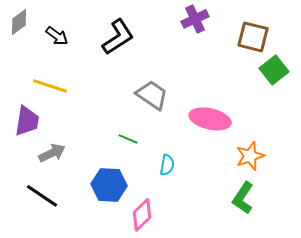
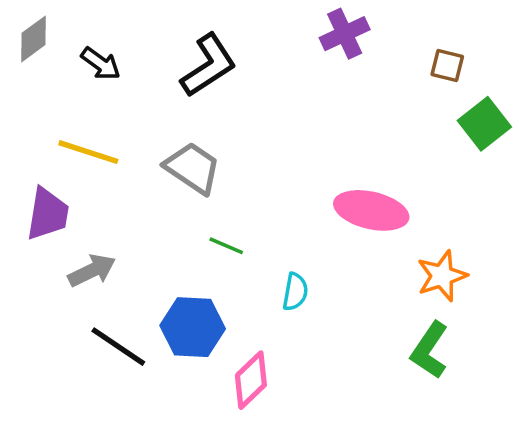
brown square: (253, 37) -> (447, 65), size x0.6
gray trapezoid: (152, 95) -> (193, 168), moved
black line: (42, 196) -> (118, 347), moved

